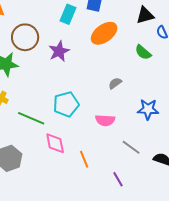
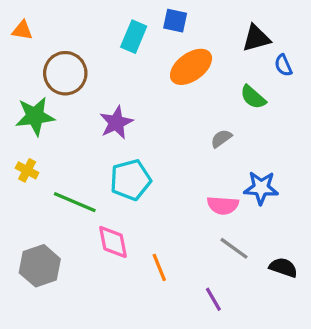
purple star: (59, 51) -> (116, 123), moved
gray semicircle: (115, 83) -> (221, 138), moved
pink semicircle: (105, 120) -> (223, 205), moved

